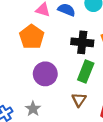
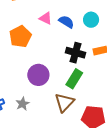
orange pentagon: (32, 37) -> (20, 36), moved
brown triangle: (79, 100) -> (64, 102), size x1.5

